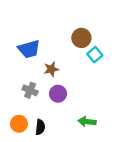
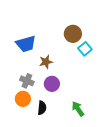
green arrow: (87, 122) -> (78, 109), turned 49
orange circle: (19, 124) -> (23, 99), moved
black semicircle: (40, 127) -> (42, 108), moved

